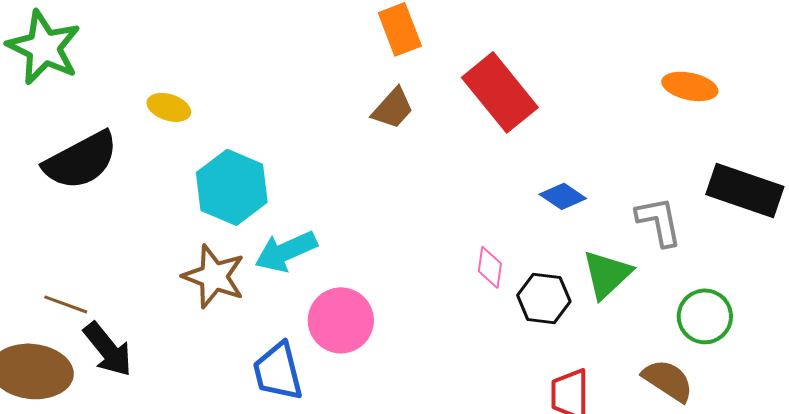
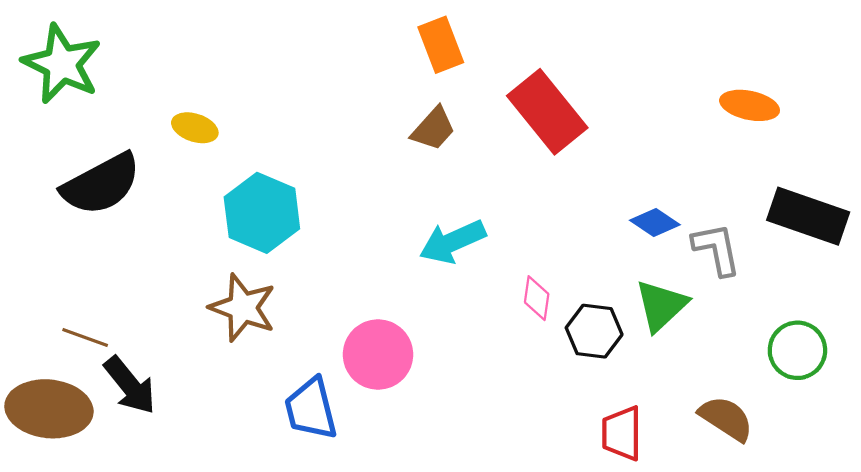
blue diamond: (563, 196) -> (655, 223), moved
cyan arrow: (286, 251) -> (452, 242), moved
green circle: (705, 316) -> (797, 350), moved

